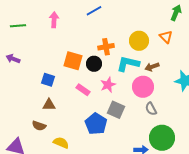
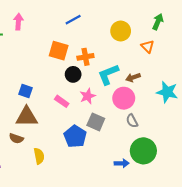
pink arrow: (54, 20) -> (18, 22), moved
yellow circle: (139, 41) -> (121, 31), moved
orange square: (73, 61) -> (59, 51), moved
cyan L-shape: (128, 64) -> (108, 74), turned -35
brown triangle: (49, 105) -> (27, 117), size x1.6
yellow semicircle: (61, 143) -> (39, 156), turned 56

